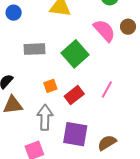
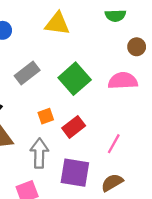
pink semicircle: (104, 31) -> (123, 81), moved, turned -50
gray rectangle: (34, 49) -> (27, 73), turned -35
pink line: (107, 90) -> (114, 144), moved

